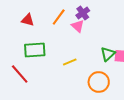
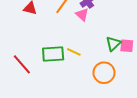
green rectangle: (35, 50) -> (53, 54), moved
yellow line: (70, 62) -> (74, 52), turned 48

